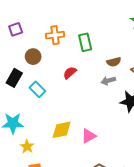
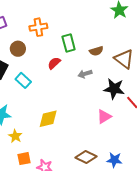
green rectangle: (85, 42) -> (69, 43), moved
gray arrow: (108, 81) -> (85, 74), moved
pink triangle: (89, 136) -> (104, 117), moved

